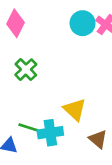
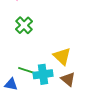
brown triangle: (98, 139) -> (68, 79), moved

